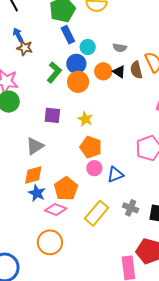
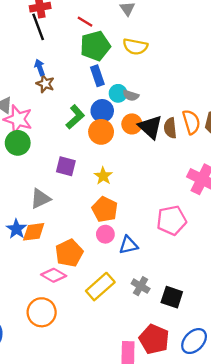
gray semicircle: (120, 48) -> (131, 95), moved
black triangle: (119, 72) -> (150, 127), size x1.6
blue star: (37, 193) -> (16, 229), moved

